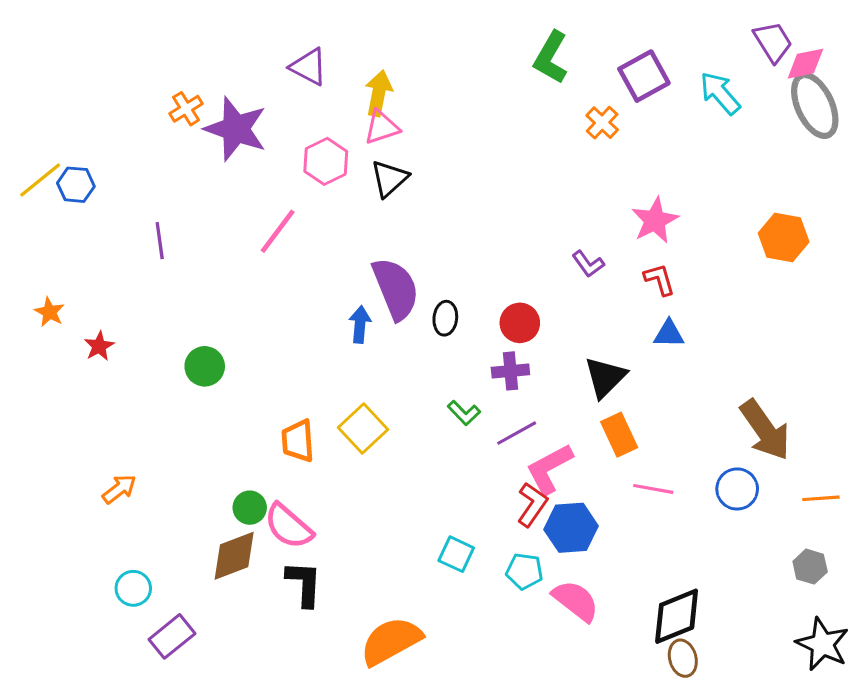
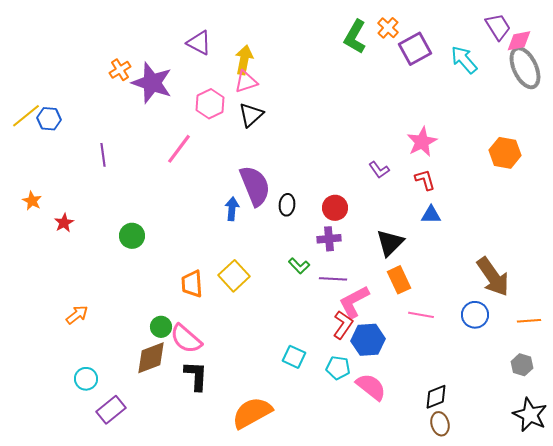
orange cross: (602, 123) -> (388, 28), moved
purple line: (517, 433) -> (333, 279), turned 32
black diamond: (677, 616) -> (436, 397), size x0.7

